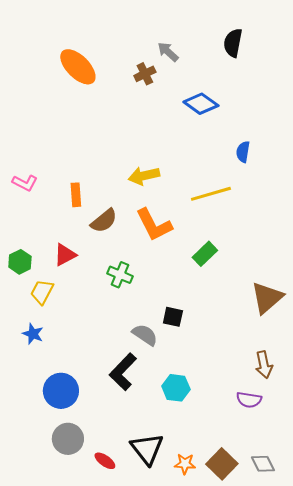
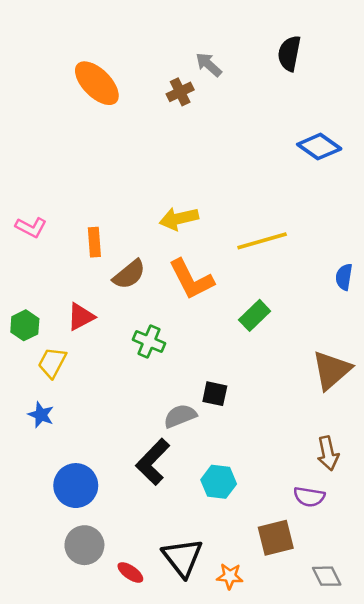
blue diamond: (201, 104) -> (319, 147), moved
blue semicircle: (243, 152) -> (344, 277), moved
gray semicircle: (145, 335) -> (180, 416), turned -56
brown square: (222, 464) -> (276, 538), moved, turned 32

